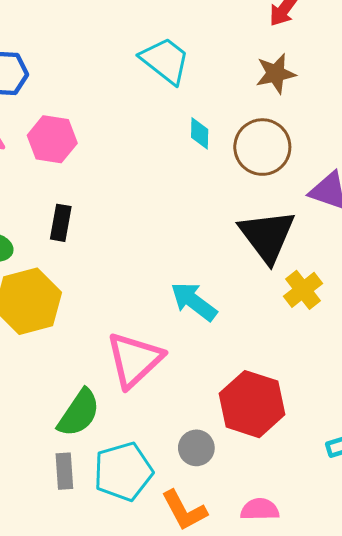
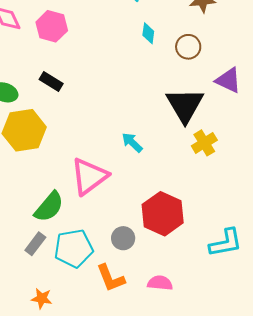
brown circle: (262, 147) -> (188, 47), size x0.7
black rectangle: (61, 223) -> (51, 81), turned -75
cyan arrow: (194, 301) -> (132, 142), size x0.7
gray rectangle: (64, 471) -> (35, 244), turned 35

